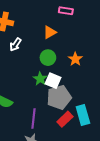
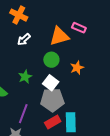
pink rectangle: (66, 11) -> (79, 28), moved
orange triangle: (50, 32) -> (59, 36), size x1.5
green star: (40, 79) -> (25, 77), moved

